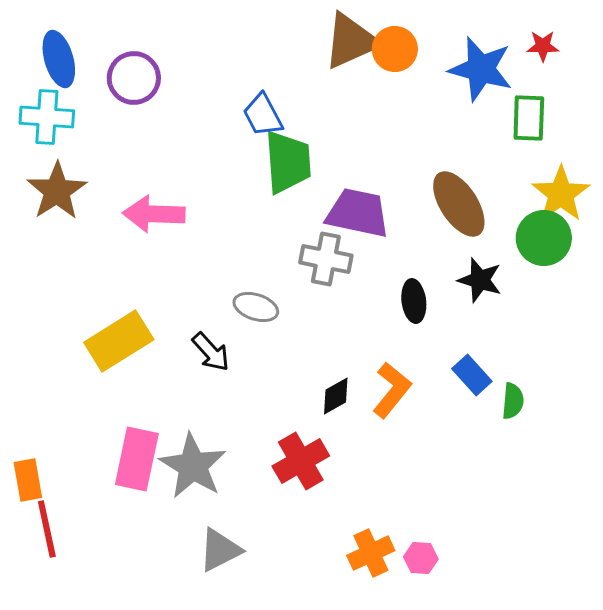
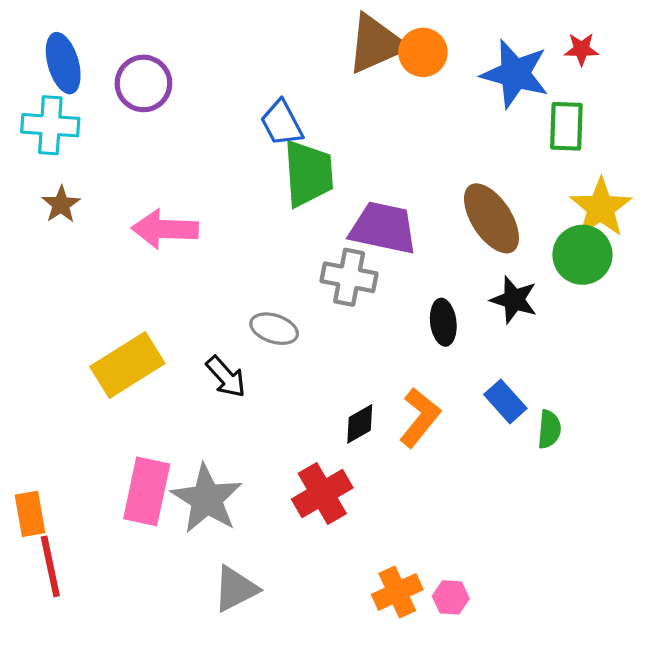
brown star: (57, 191) -> (61, 204), size x0.6

